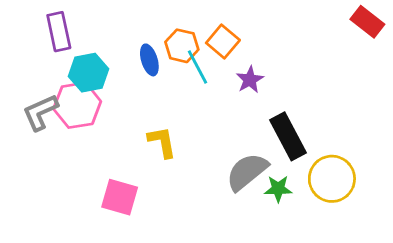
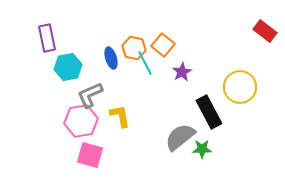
pink hexagon: (77, 105) -> (81, 121), moved
gray L-shape: (40, 112) -> (90, 95), moved
yellow circle: (332, 179) -> (240, 87), moved

